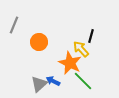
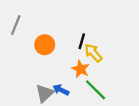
black line: (91, 36) -> (82, 41), moved
orange star: (70, 63) -> (81, 69), size x0.7

